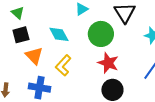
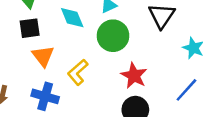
cyan diamond: (59, 34) -> (72, 18), moved
green circle: (101, 34) -> (113, 36), moved

